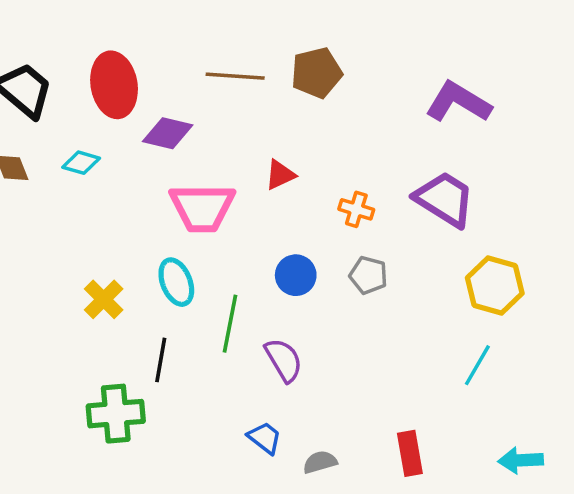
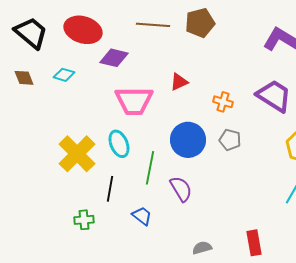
red ellipse: (114, 85) -> (83, 30), turned -63
blue circle: (296, 275) -> (188, 140), size x1.5
yellow cross: (104, 299) -> (77, 154), size x1.6
green cross: (116, 414) -> (84, 220), size x0.6
blue trapezoid: (265, 438) -> (142, 216), moved

